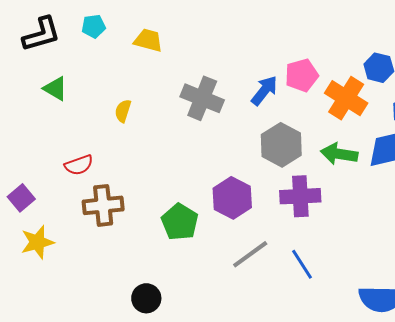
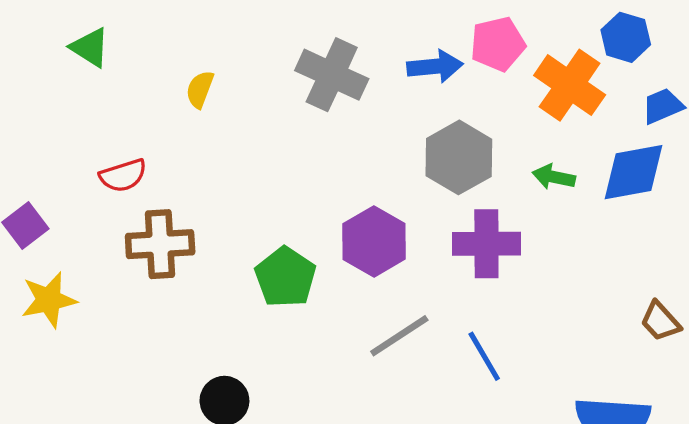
blue arrow: (264, 91) -> (435, 66), turned 44
green arrow: (339, 154) -> (554, 177), size x0.7

